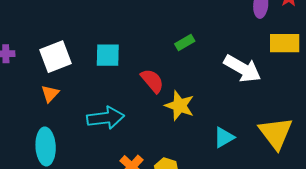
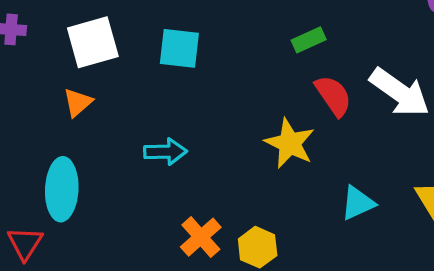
red semicircle: (152, 81) -> (333, 96), moved
cyan arrow: (105, 118) -> (165, 152), size x0.7

